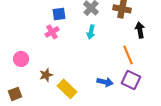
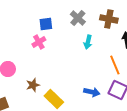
cyan arrow: (91, 32) -> (88, 42), moved

